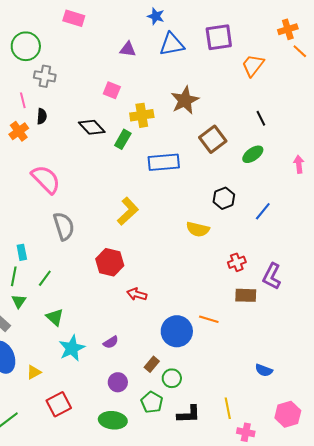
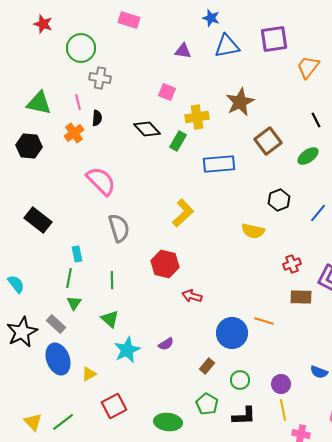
green line: (45, 278) -> (112, 280), moved, turned -36
green circle: (172, 378) -> (240, 380), moved
purple circle: (118, 382) -> (281, 384), moved

